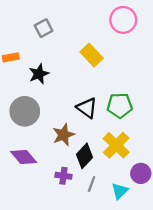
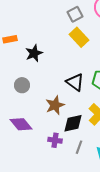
gray square: (44, 28) -> (75, 14), moved
gray circle: (25, 111) -> (22, 85), size x0.6
black diamond: (85, 156) -> (73, 123), turned 35

